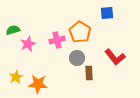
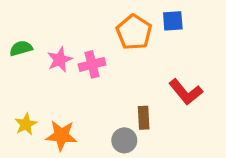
orange pentagon: (80, 32) -> (134, 32), moved
pink star: (28, 44) -> (60, 60), moved
gray circle: (77, 58) -> (124, 140), moved

